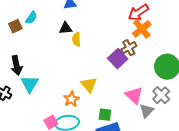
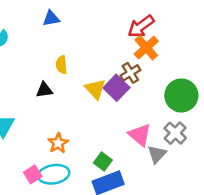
black triangle: (65, 28) -> (44, 90), moved
yellow triangle: (89, 85) -> (95, 89), moved
green square: (105, 115) -> (103, 161), turned 32

